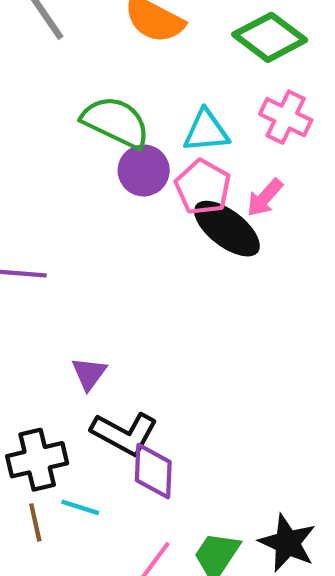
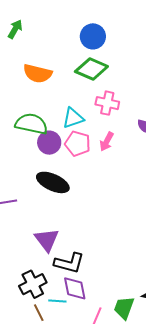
black ellipse: (227, 229) -> (53, 182), moved
purple triangle: (89, 374) -> (47, 240), size x1.5
purple diamond: (153, 471) -> (75, 288), moved

